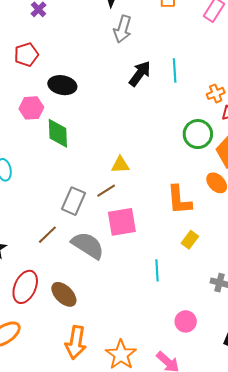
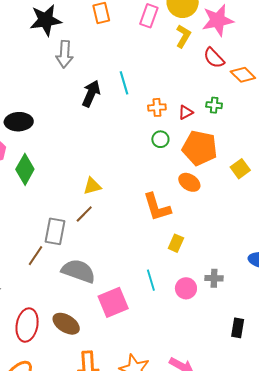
orange cross: (216, 93) -> (157, 107), moved, turned 30
green diamond: (58, 133) -> (25, 169), turned 44
green circle: (198, 134) -> (160, 139), size x0.6
pink square: (122, 222) -> (113, 302), moved
brown line: (47, 235) -> (35, 256), moved
pink circle: (186, 321) -> (186, 288), moved

